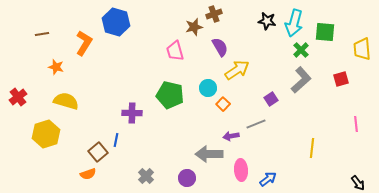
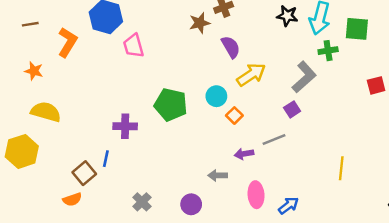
brown line: (42, 34) -> (30, 24), moved
green cross: (301, 50) -> (328, 51), turned 35
pink trapezoid: (175, 51) -> (134, 46), moved
gray L-shape: (301, 80) -> (304, 77), moved
gray arrow: (209, 154) -> (218, 175), size x0.6

